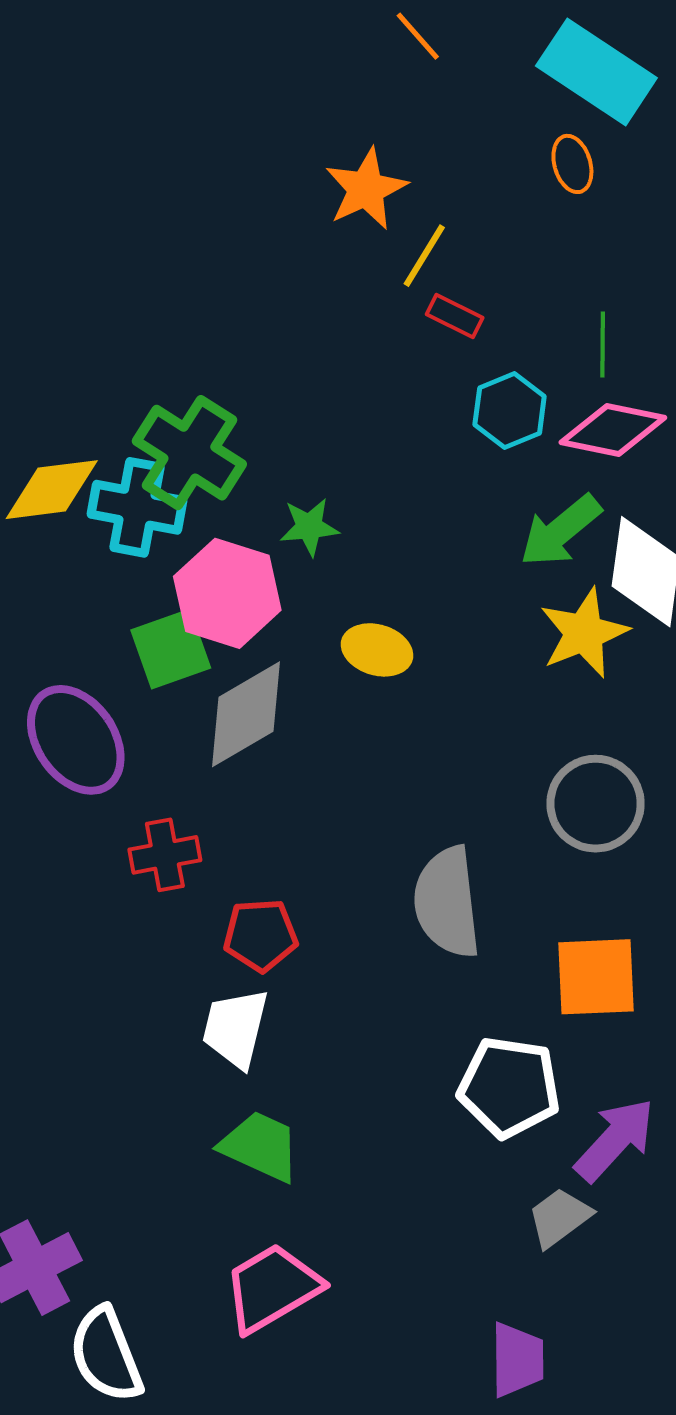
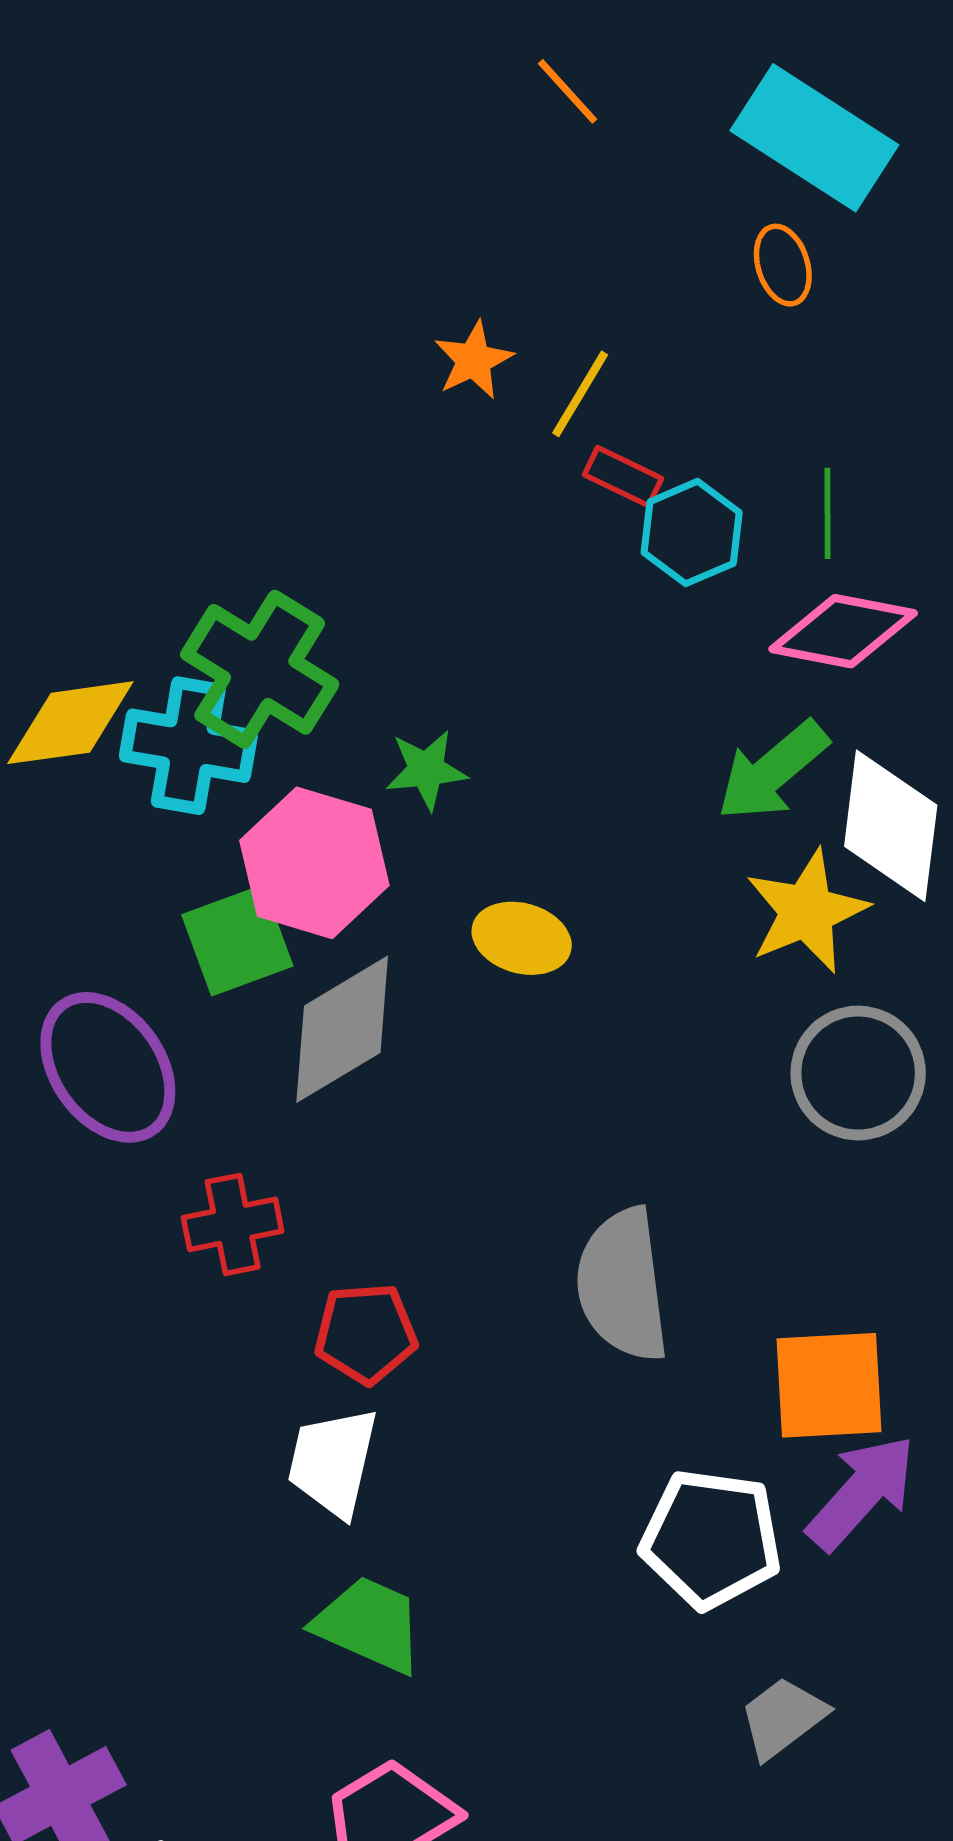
orange star: (366, 189) -> (474, 360), moved, size x0.7
cyan hexagon: (510, 410) -> (692, 533), moved
gray circle: (596, 804) -> (858, 1073), moved
purple arrow: (615, 1140) -> (861, 1492), moved

